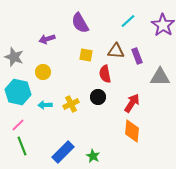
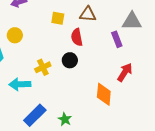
purple rectangle: (137, 56) -> (117, 39), moved
gray triangle: (160, 77) -> (132, 21), moved
red arrow: (132, 103) -> (125, 72), moved
cyan arrow: (45, 105) -> (20, 84), moved, size x1.5

